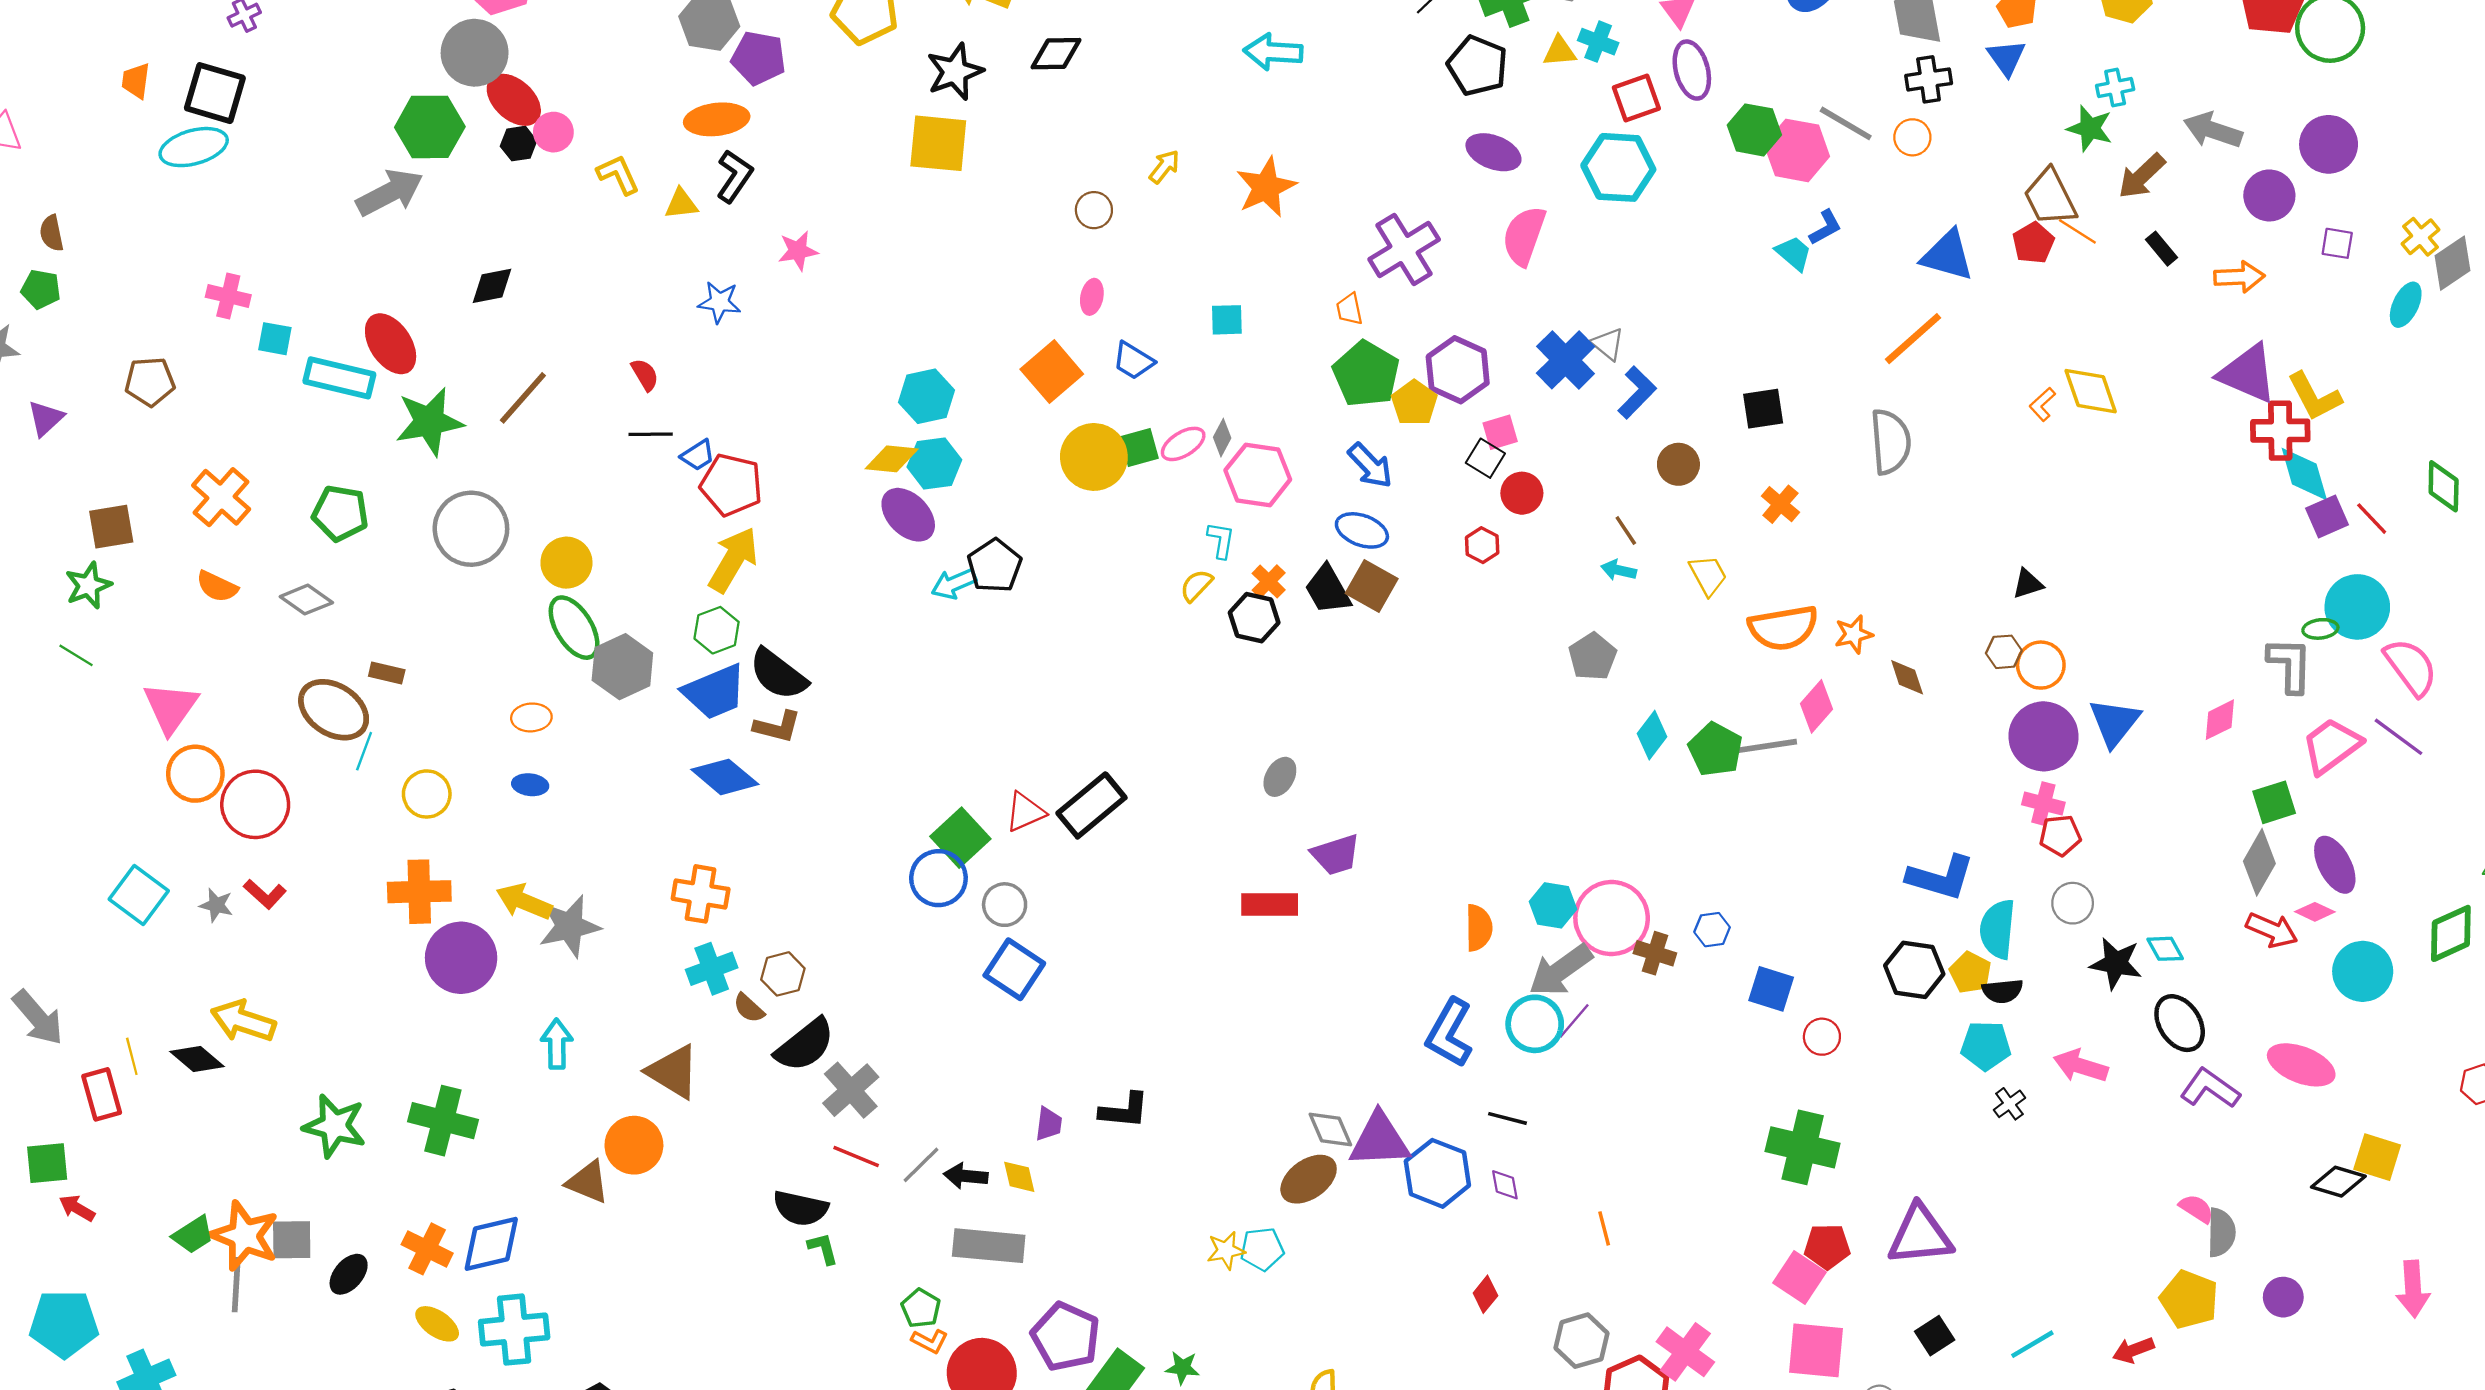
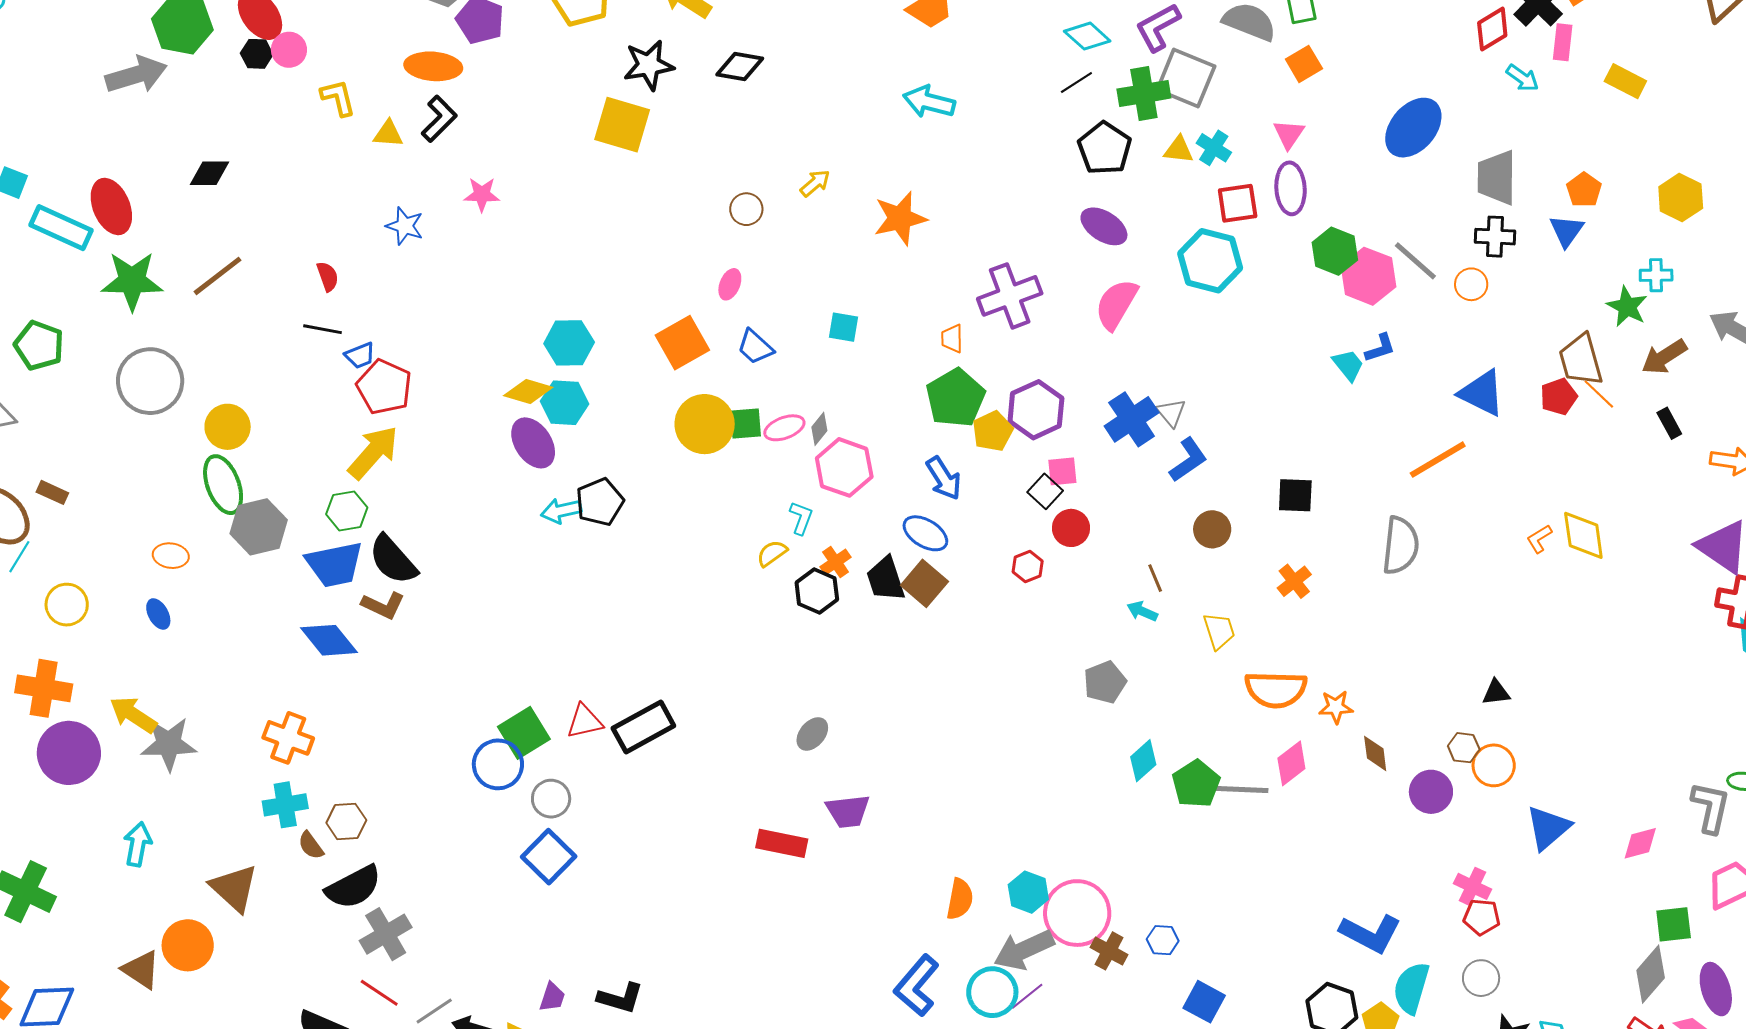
purple circle: (2044, 736) -> (1431, 792), moved, size x0.7
blue ellipse: (530, 785) -> (158, 614), turned 44

